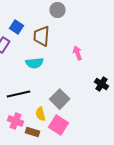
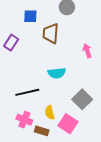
blue square: (16, 27) -> (30, 16), moved, turned -32
cyan semicircle: (34, 63) -> (57, 73), moved
gray square: (60, 99) -> (82, 99), moved

